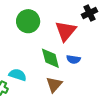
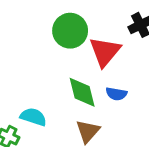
green circle: (28, 21) -> (70, 31), moved

